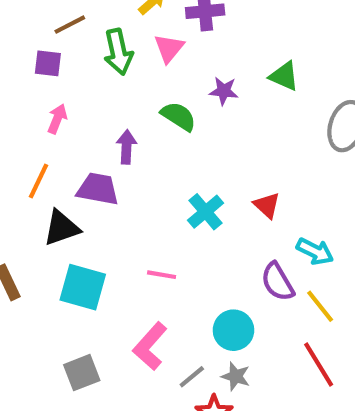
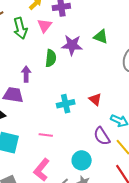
purple star: (224, 91) -> (72, 45), size x1.5
green semicircle: (179, 116) -> (51, 58), turned 66
cyan cross: (205, 212) -> (66, 104), turned 30

